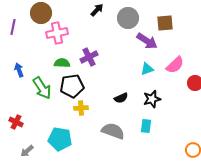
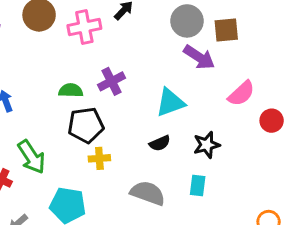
gray circle: (128, 18) -> (187, 21), moved
pink cross: (57, 33) -> (84, 27), moved
cyan triangle: (147, 69) -> (170, 103), moved, size x1.5
green arrow: (42, 88) -> (31, 157), moved

